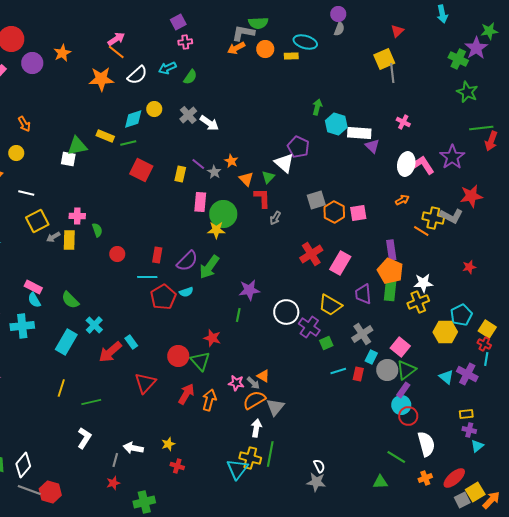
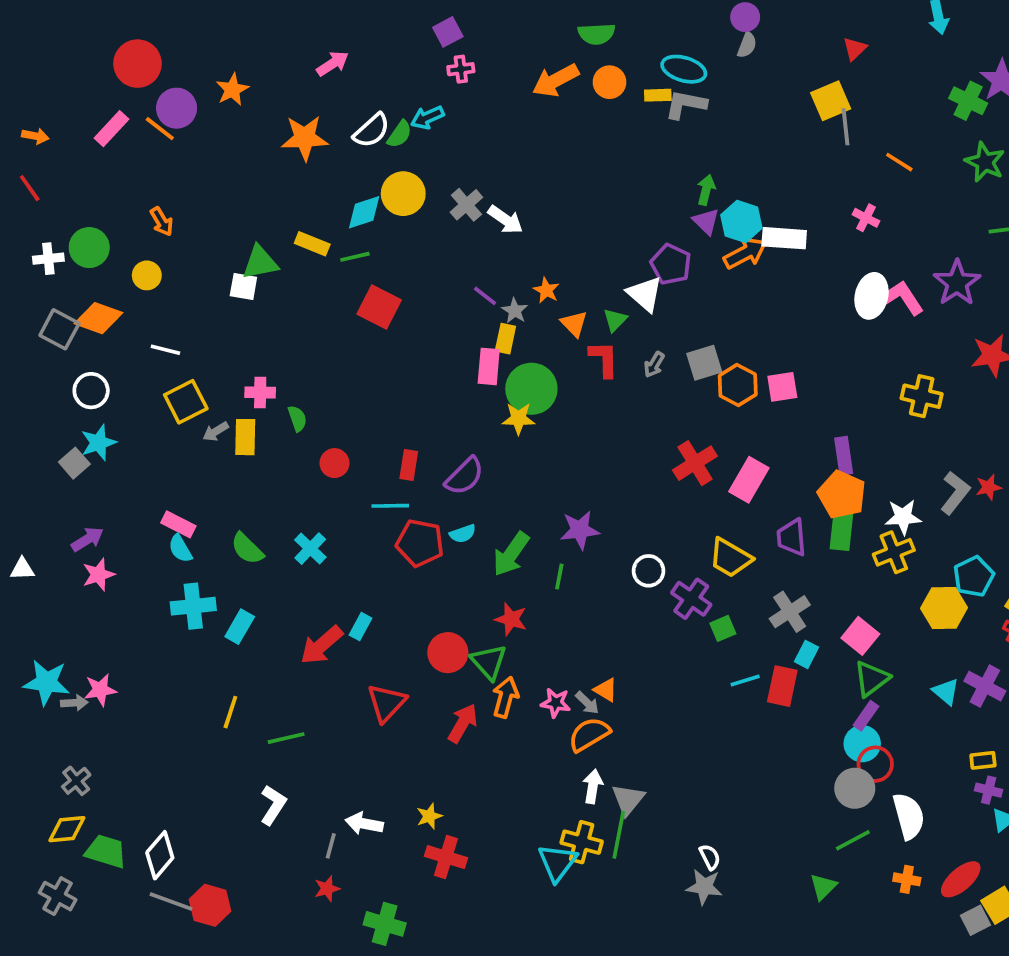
gray L-shape: (243, 33) -> (686, 104), moved
orange arrow: (236, 48) -> (556, 80), size x1.4
orange line: (116, 52) -> (160, 129), moved
green semicircle: (190, 77) -> (400, 134), moved
yellow circle: (154, 109) -> (403, 194), size x1.5
purple triangle: (372, 146) -> (706, 222), moved
yellow rectangle: (180, 174) -> (505, 339), moved
orange arrow: (402, 200) -> (745, 253), moved, size x1.6
gray L-shape: (451, 216) -> (955, 493), moved, turned -80
gray arrow: (275, 218) -> (654, 365), moved
orange line: (421, 231) -> (899, 162), moved
green arrow: (209, 267) -> (511, 554), moved
red pentagon: (163, 297) -> (420, 543), turned -30
white circle: (286, 312) -> (649, 571), size x0.7
cyan cross: (94, 325) -> (310, 549), moved
cyan cross: (22, 326) -> (193, 606), moved
cyan rectangle: (66, 342) -> (240, 627), size x0.7
cyan rectangle: (131, 342) -> (360, 627), turned 64
gray circle: (387, 370) -> (855, 788), moved
red rectangle: (358, 374) -> (782, 686), size x1.5
orange arrow: (209, 400) -> (505, 697), moved
gray triangle: (275, 407) -> (628, 799), moved
green line: (396, 457) -> (853, 840), turned -60
red cross: (177, 466) -> (446, 857), size x1.5
orange cross: (425, 478) -> (907, 879), turned 32
green triangle: (380, 482) -> (823, 887), turned -42
green cross: (144, 502) -> (385, 924), turned 30

